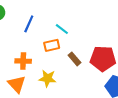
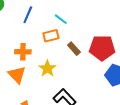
yellow star: (47, 78) -> (47, 68), turned 30

